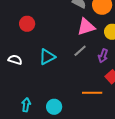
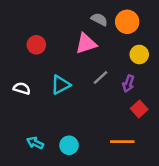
pink triangle: (86, 27) -> (86, 44), moved
orange line: (92, 93) -> (122, 142), moved
cyan arrow: (26, 105) -> (35, 143), turned -72

